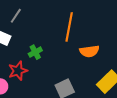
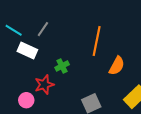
orange semicircle: (89, 51) -> (117, 66), turned -54

